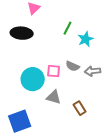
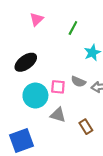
green line: (68, 28) -> (73, 28), moved
black ellipse: (22, 33) -> (26, 62), moved, turned -40

